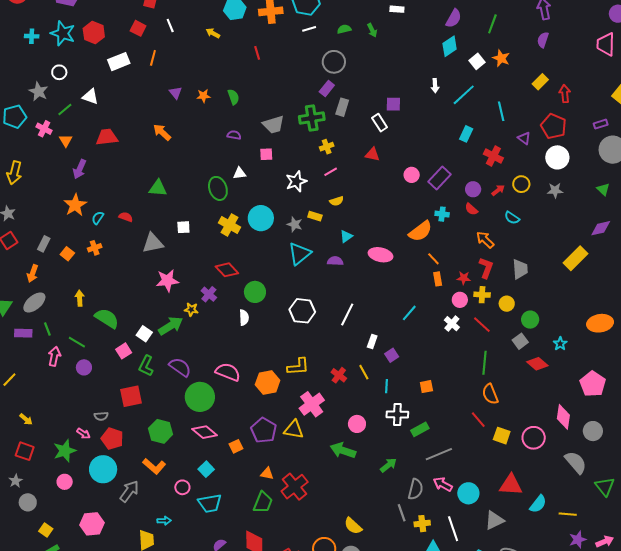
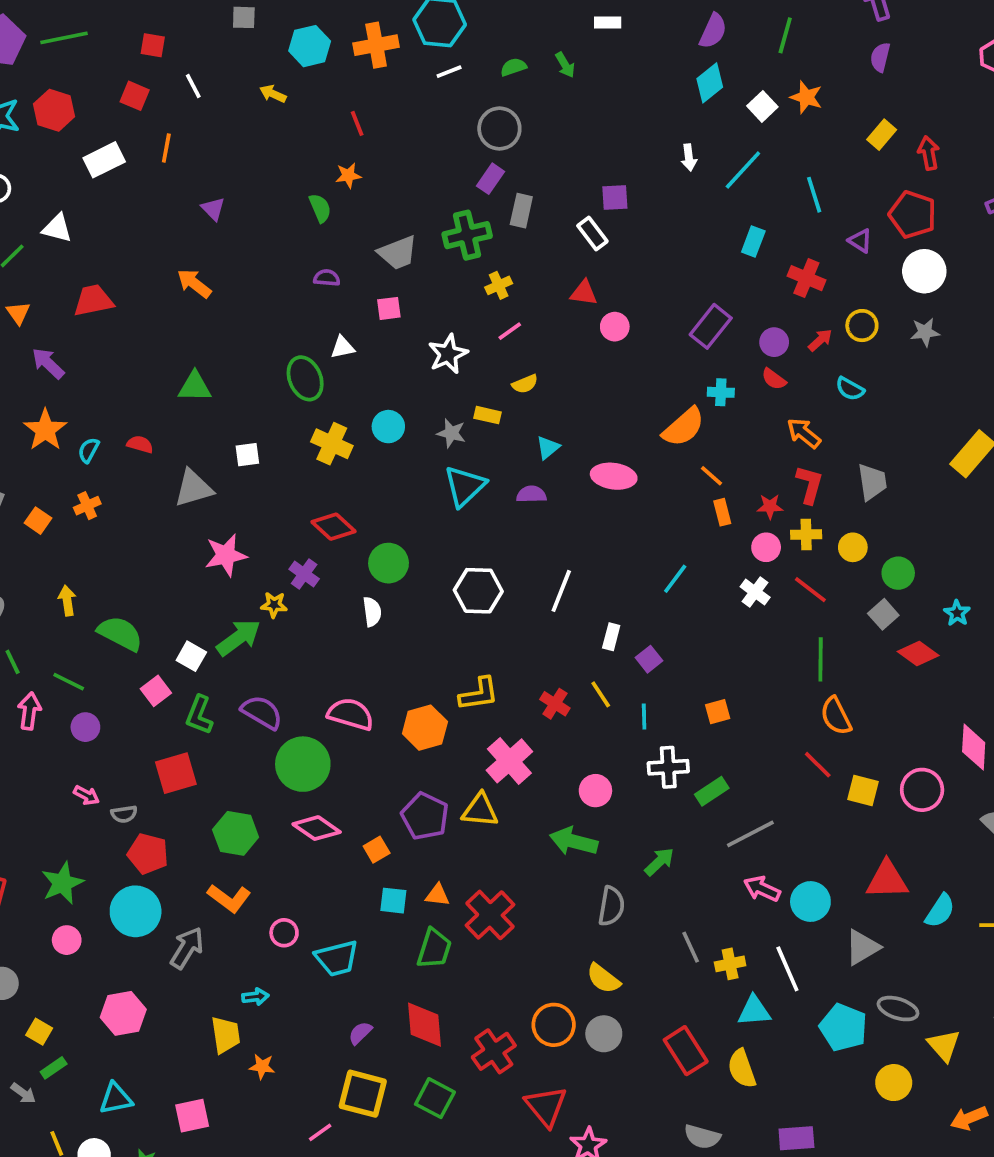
orange star: (203, 96) -> (348, 175), moved
purple arrow: (80, 169) -> (48, 363), turned 114
pink circle: (412, 175) -> (615, 327), moved
cyan circle: (261, 218) -> (388, 427), size x0.7
pink arrow: (83, 433) -> (86, 795), moved
cyan square: (206, 469) -> (393, 901), moved, turned -35
gray semicircle: (416, 489) -> (611, 906), moved

